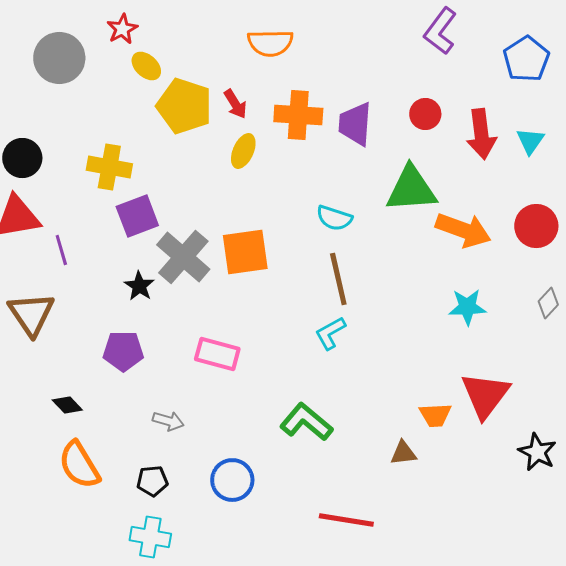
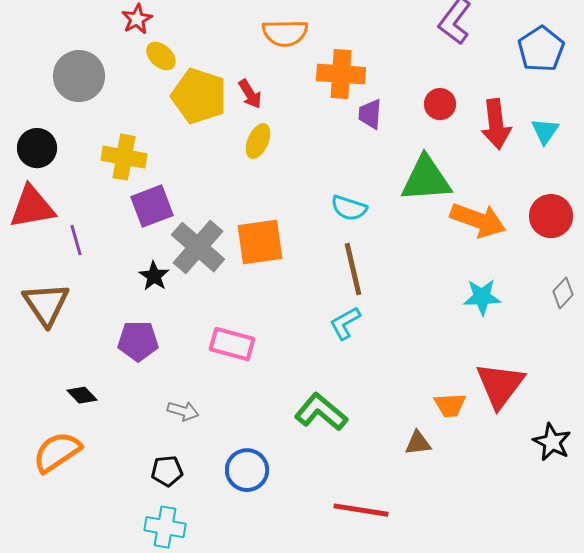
gray circle: (59, 58) -> (79, 76), moved
orange cross: (298, 115) -> (341, 74), moved
purple trapezoid: (355, 124) -> (370, 114), size x0.7
orange semicircle: (79, 465) -> (57, 452), moved, turned 87

